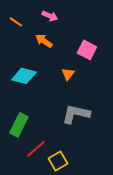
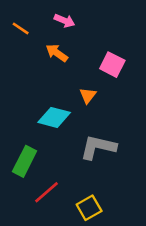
cyan diamond: (24, 76) -> (54, 117), moved
yellow square: (58, 161) -> (89, 208), moved

